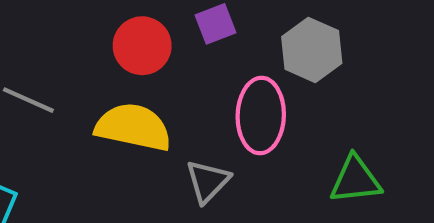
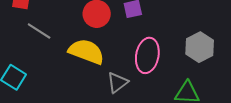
gray hexagon: (312, 50) -> (200, 47), moved

